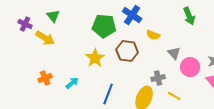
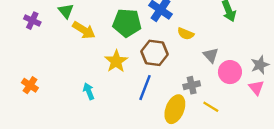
yellow arrow: (45, 38) -> (84, 30), moved
orange cross: (45, 78) -> (30, 85), moved, turned -32
cyan arrow: (72, 83) -> (89, 91), turned -72
blue line: (108, 94) -> (145, 88), moved

